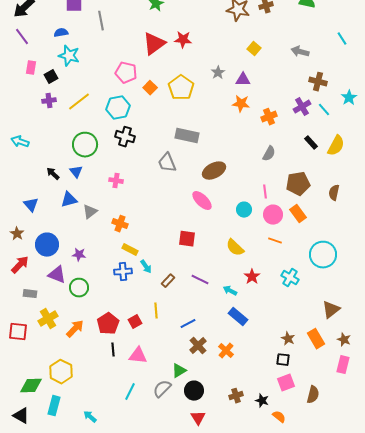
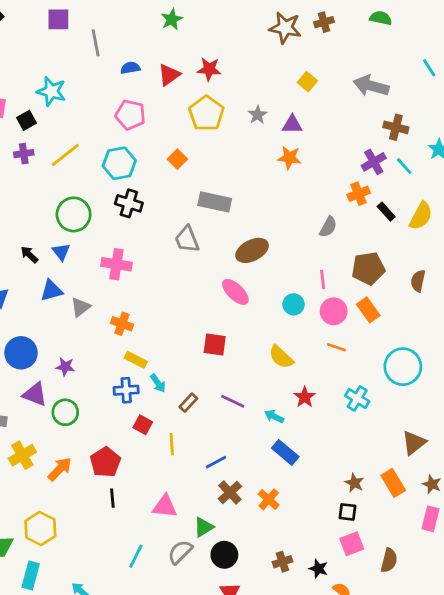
blue semicircle: (61, 33) -> (130, 68), moved
red triangle: (154, 44) -> (169, 75), size x0.7
gray arrow: (300, 52) -> (371, 86), size x1.4
orange square: (150, 88) -> (177, 159), moved
yellow pentagon: (181, 88) -> (206, 113), moved
orange cross: (269, 117) -> (359, 194), moved
pink cross: (116, 181) -> (116, 264), size x1.5
red square: (135, 322) -> (143, 425), moved, turned -32
pink triangle: (138, 356) -> (165, 506), moved

